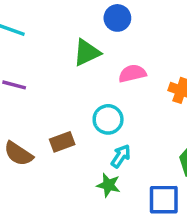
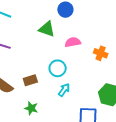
green triangle: (87, 53) -> (47, 29), turned 42
green star: (108, 185) -> (31, 108), moved

